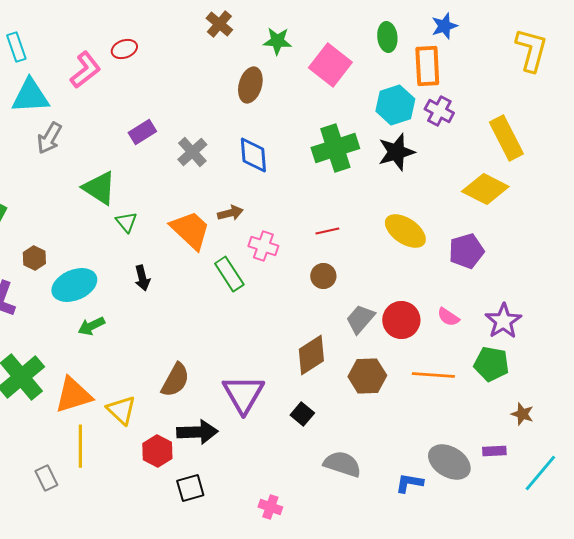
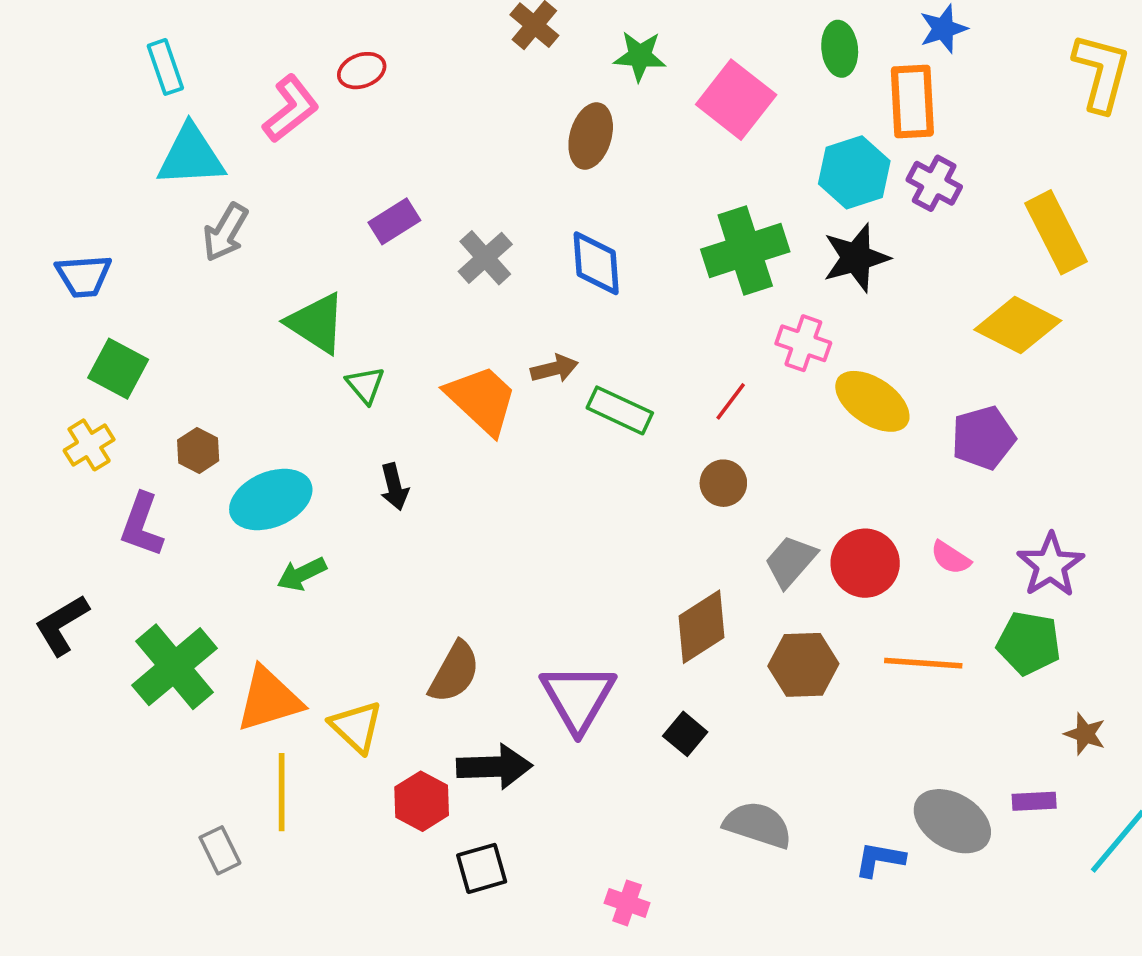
red line: (327, 231) -> (731, 401), turned -40
pink cross: (263, 246) -> (803, 343), moved
green rectangle: (229, 274) -> (620, 410), moved, turned -32

